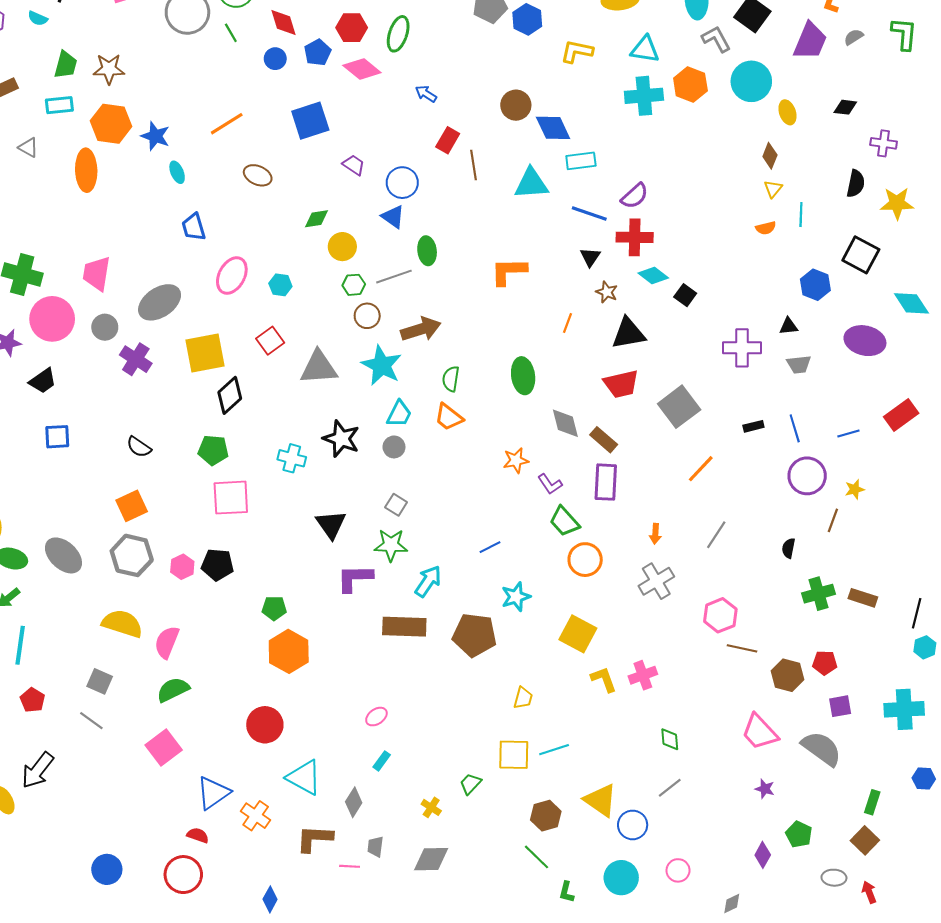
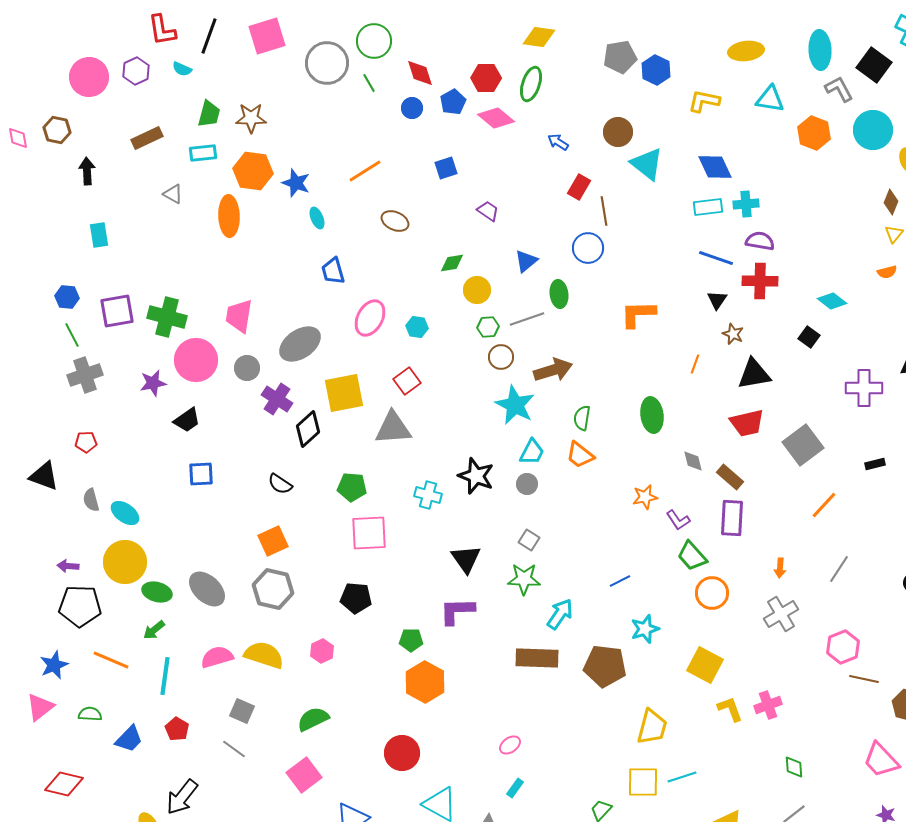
cyan cross: (644, 96) -> (746, 204), moved, size x0.7
brown circle: (516, 105) -> (618, 132), moved
blue square: (310, 121) -> (446, 168), size x0.6
blue diamond: (553, 128) -> (715, 167), moved
blue circle: (402, 183) -> (588, 248), moved
cyan triangle: (531, 184) -> (647, 164), moved, turned 42
purple semicircle: (635, 196) -> (760, 241), turned -128
blue triangle: (393, 217) -> (526, 261), turned 45
cyan diamond: (653, 276) -> (832, 301), moved
gray triangle: (319, 367) -> (393, 428), moved
black diamond: (230, 395) -> (308, 429), moved
gray diamond: (565, 423) -> (693, 461), size x0.7
pink hexagon: (182, 567) -> (322, 651), moved
purple L-shape: (355, 578) -> (457, 611), moved
pink semicircle: (167, 642) -> (217, 657), moved, turned 52
yellow trapezoid: (523, 698) -> (652, 727), size x1.6

